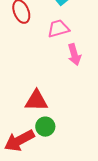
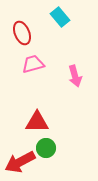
pink trapezoid: (58, 29) -> (33, 64), moved

